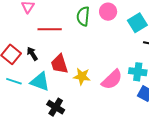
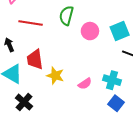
pink circle: (108, 12) -> (90, 31), moved
pink semicircle: (112, 80) -> (85, 84), size x0.6

